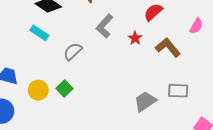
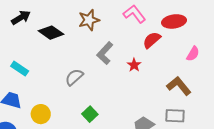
cyan rectangle: (39, 33) -> (20, 69), moved
brown L-shape: (168, 47) -> (179, 86), moved
green square: (64, 89) -> (90, 114), moved

